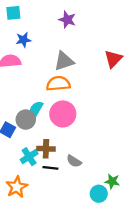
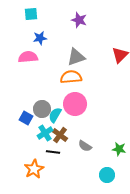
cyan semicircle: (36, 109) -> (55, 115), moved
brown cross: (46, 149) -> (60, 135), turned 35
cyan cross: (29, 157) -> (45, 133), moved
black line: (50, 168) -> (53, 152), moved
green star: (112, 181) -> (119, 149), moved

